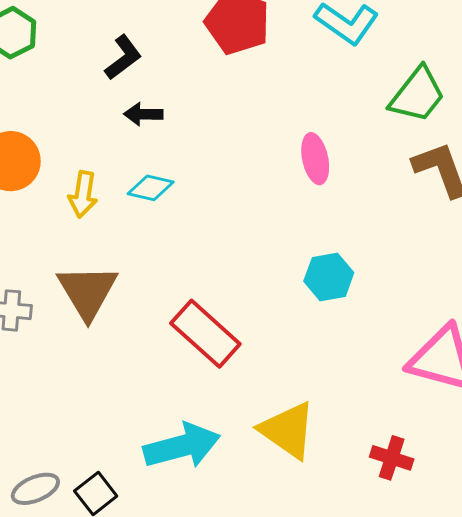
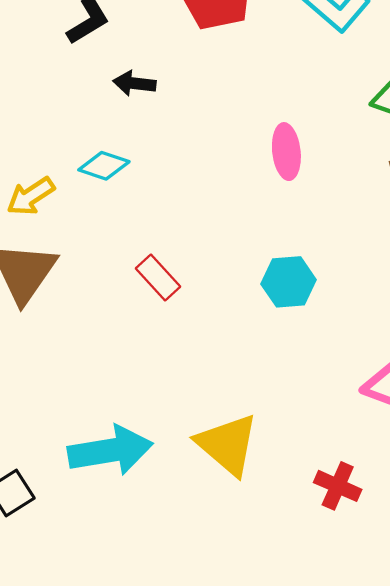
black arrow: (143, 114) -> (134, 83), moved
yellow arrow: (83, 194) -> (31, 196), moved, turned 42
red rectangle: (205, 334) -> (158, 277), moved, size x0.6

